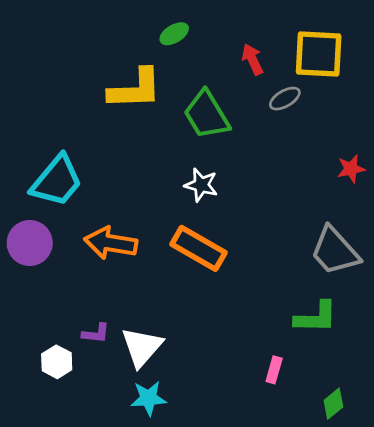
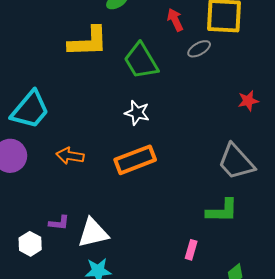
orange arrow: (111, 243) -> (70, 156), size x0.7
orange rectangle: (198, 248) -> (135, 160), turned -51
white triangle: (142, 347) -> (93, 233), turned 36

